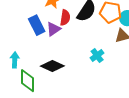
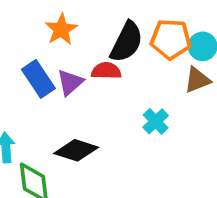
red semicircle: (65, 18) -> (106, 71), moved, turned -91

